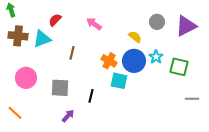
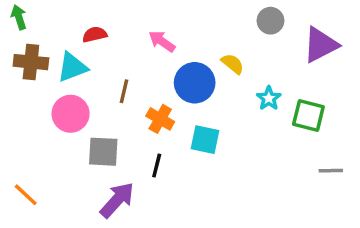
red semicircle: (55, 20) -> (95, 34), turned 32
gray circle: (157, 22) -> (270, 21), moved
orange cross: (109, 61) -> (160, 119), moved
blue circle: (134, 61) -> (195, 83), moved
pink circle: (26, 78) -> (71, 114), moved
purple arrow: (68, 116) -> (117, 200), size x1.6

